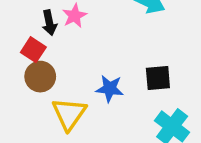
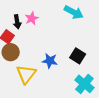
black square: (158, 78) -> (78, 56), turned 35

